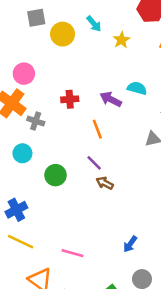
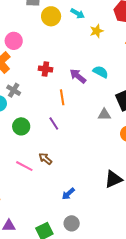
cyan arrow: (94, 24) -> (78, 14), turned -32
gray cross: (36, 121) -> (14, 90), moved
brown arrow: (105, 183) -> (45, 159), moved
pink line: (73, 253) -> (24, 166), moved

